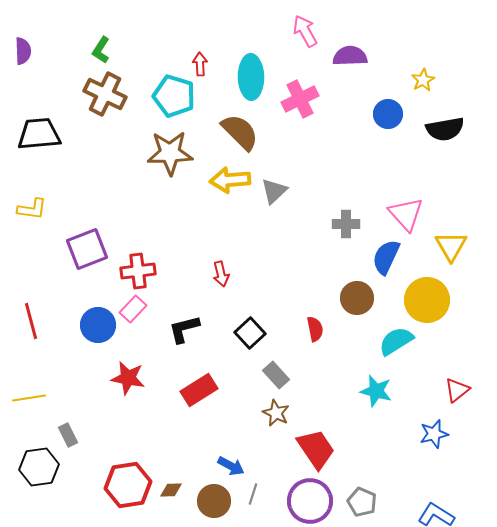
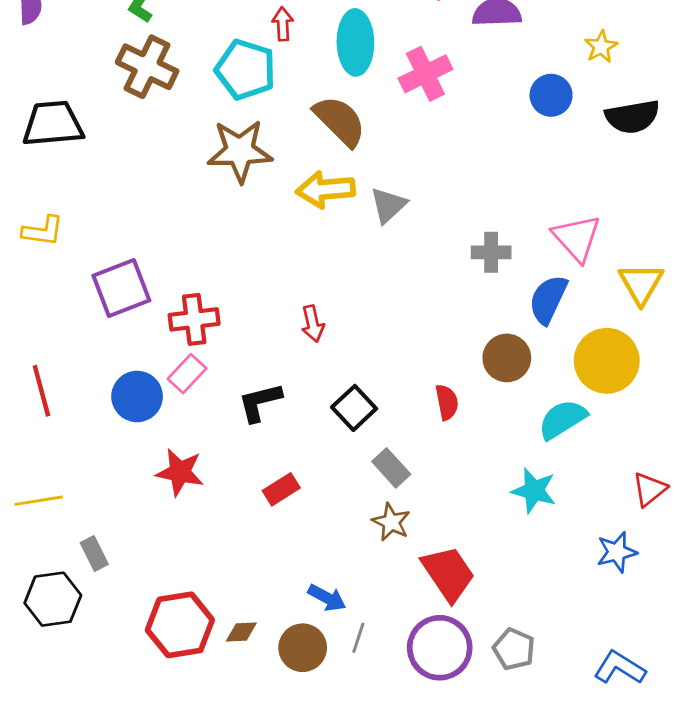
red rectangle: (199, 390) -> (281, 489), size x0.7

